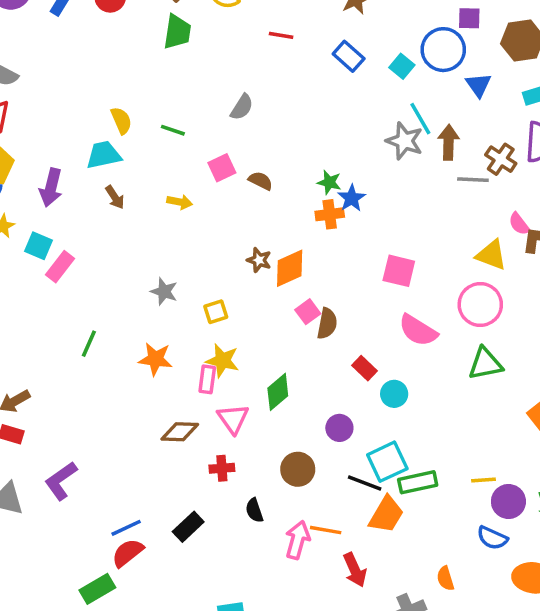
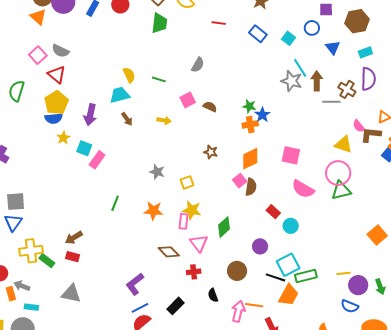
blue circle: (443, 50) -> (312, 28), size x0.6
orange diamond: (290, 268) -> (250, 159), moved
green triangle: (485, 364) -> (341, 190), moved
brown diamond: (180, 432) -> (169, 252), turned 45
purple L-shape: (61, 481) -> (135, 284), moved

